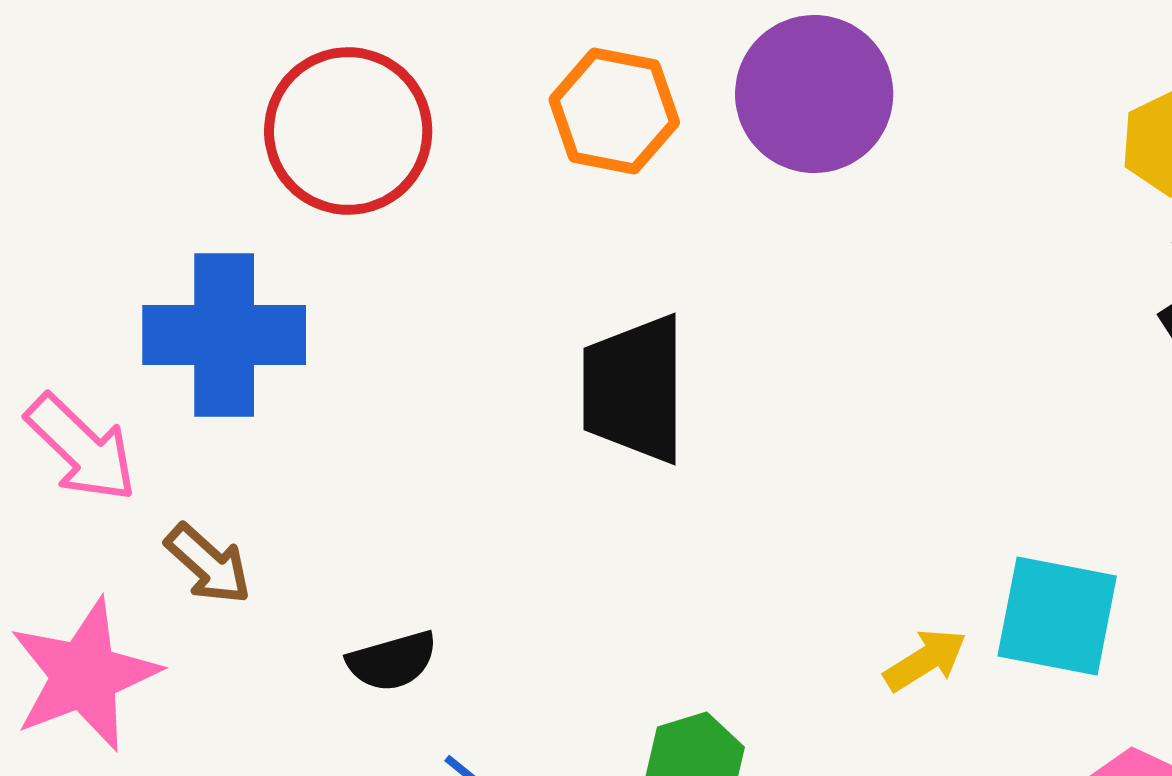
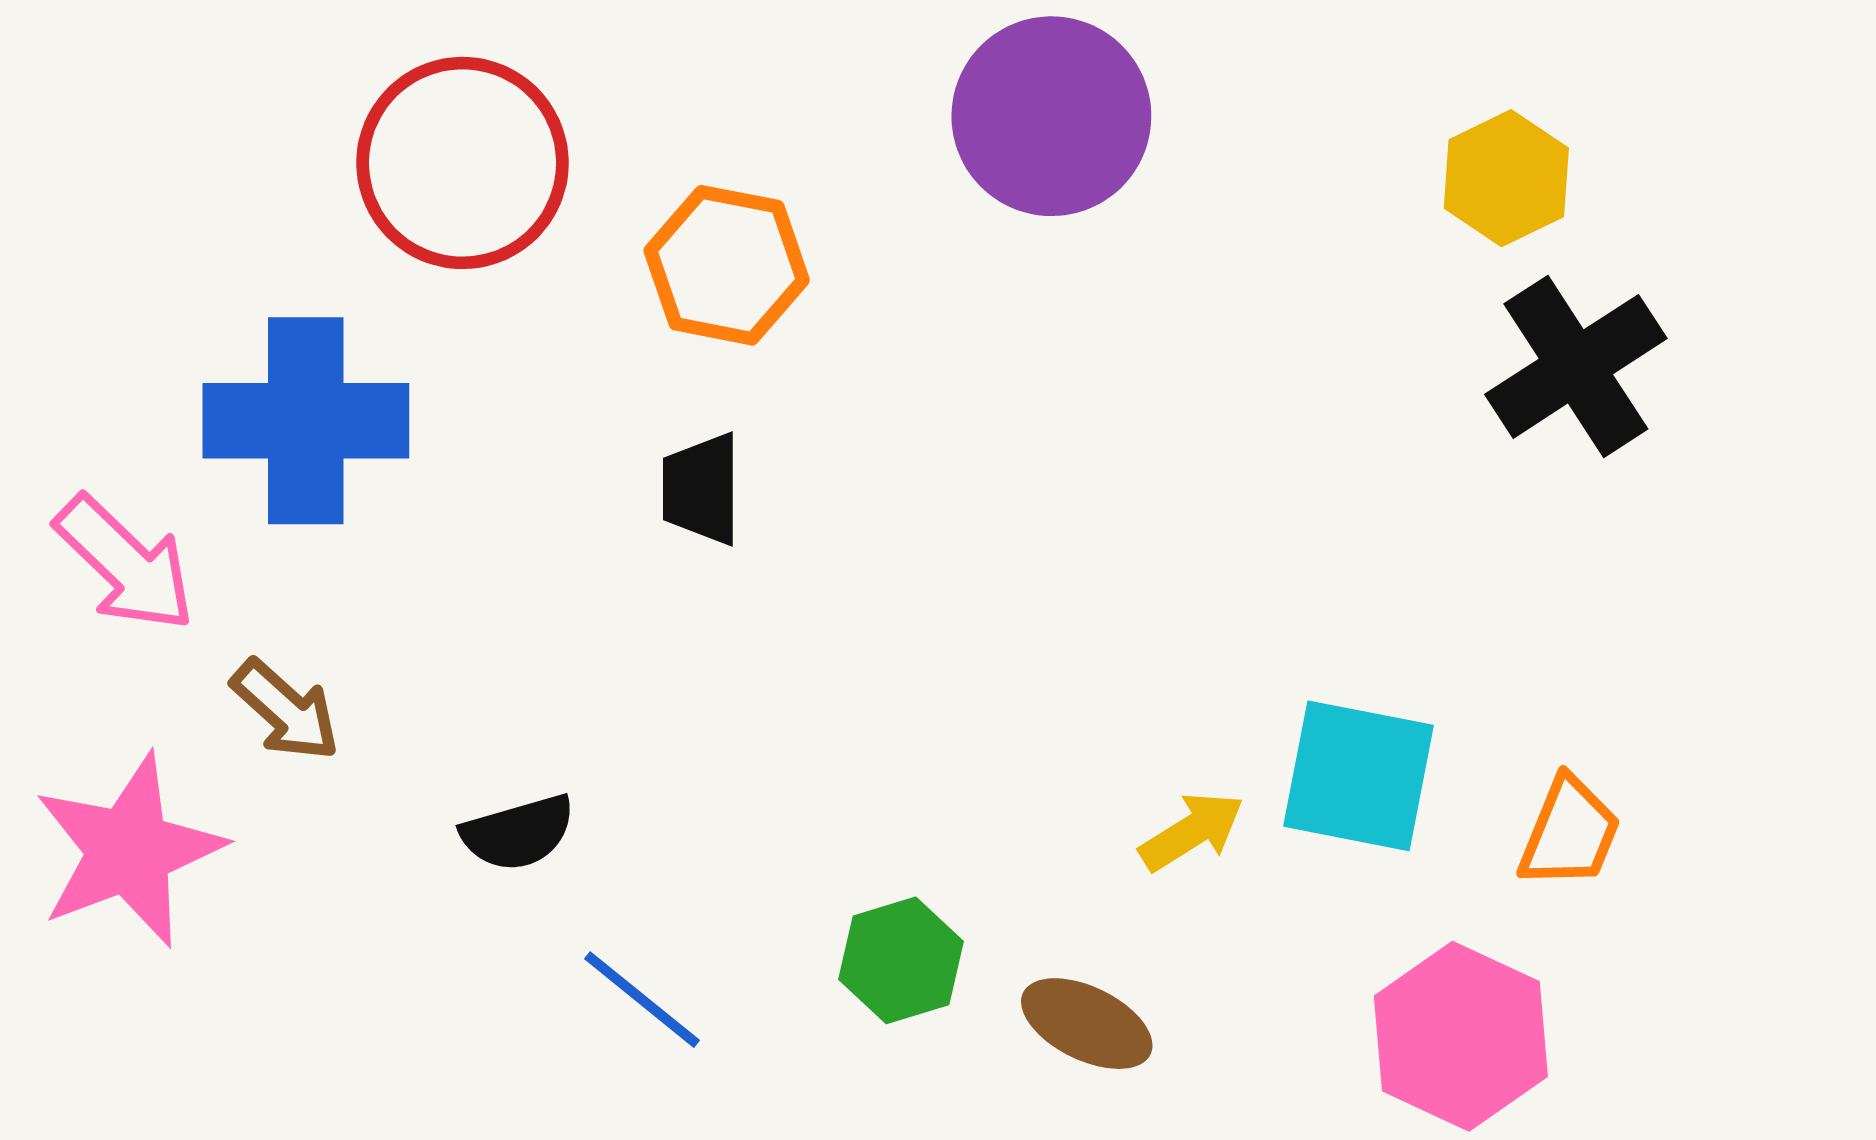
orange hexagon: (614, 111) -> (727, 265), moved
black trapezoid: (634, 389) -> (701, 489), moved, size x0.6

